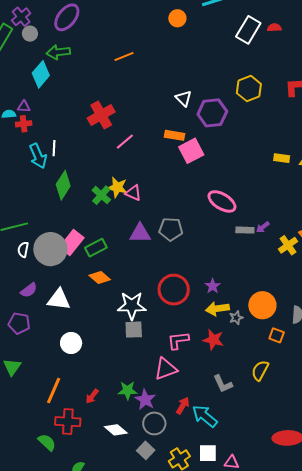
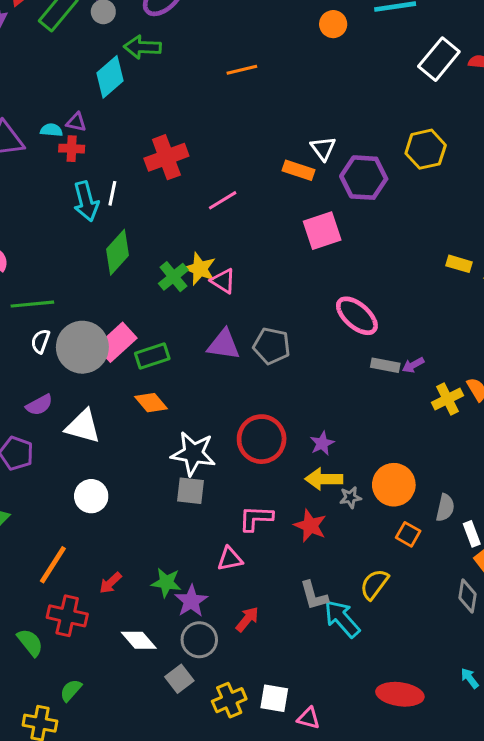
red cross: (101, 115) -> (166, 157), moved
orange rectangle: (175, 135) -> (298, 170), moved
pink triangle: (166, 369) -> (230, 559), size x0.7
cyan arrow: (205, 416) -> (342, 619), moved

